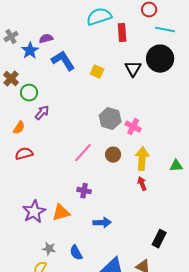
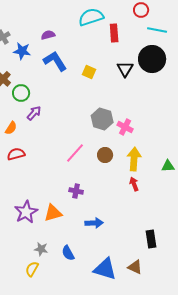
purple semicircle: (46, 39) -> (48, 35), moved
blue star: (30, 51) -> (22, 51), turned -30
black rectangle: (159, 239) -> (151, 239), turned -36

